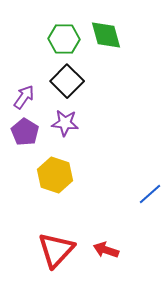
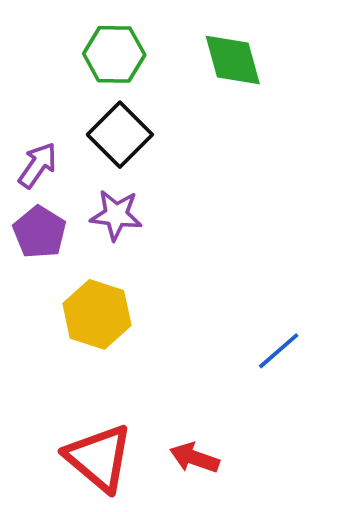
green diamond: (106, 35) -> (233, 60), moved
red triangle: (56, 250) -> (99, 458), turned -33

